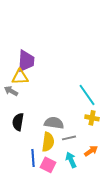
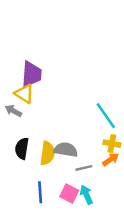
yellow triangle: (20, 77) -> (24, 94), turned 36
yellow semicircle: (48, 142) -> (47, 153), moved
orange arrow: (91, 151) -> (111, 159), moved
pink square: (48, 165) -> (69, 193), moved

